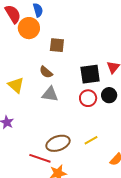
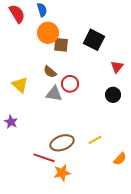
orange circle: (29, 28) -> (48, 33), moved
black square: (90, 74) -> (94, 40), moved, turned 35
red circle: (88, 98) -> (70, 84), moved

